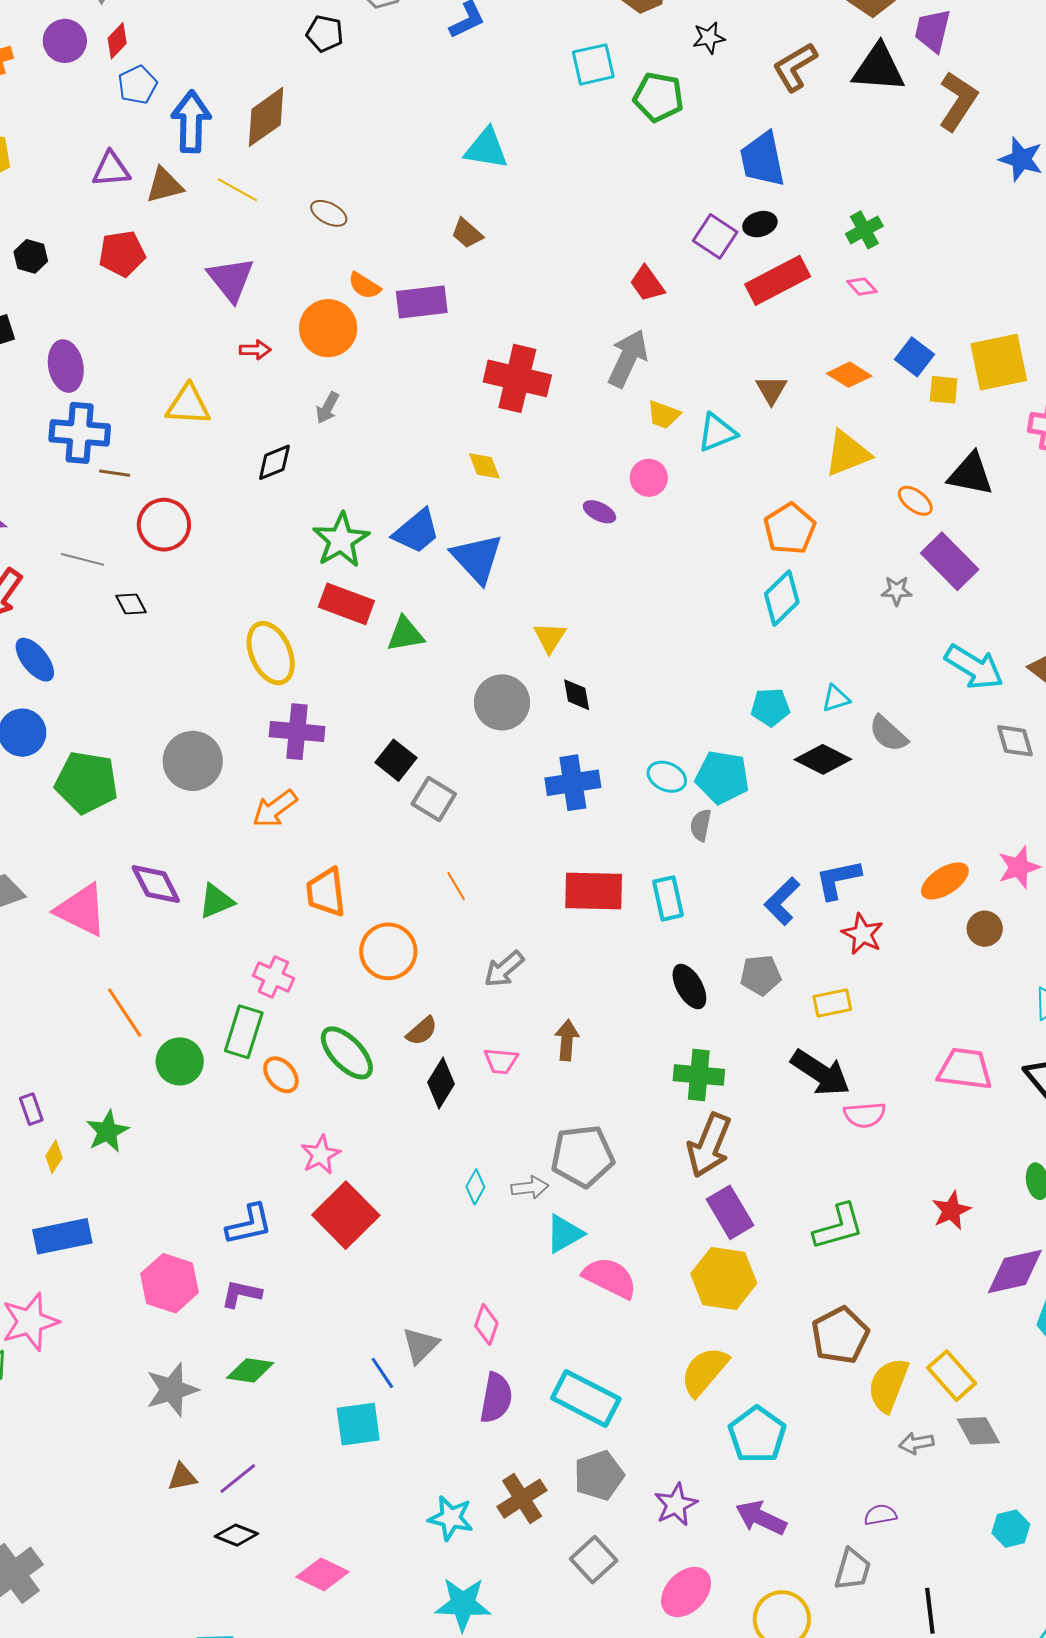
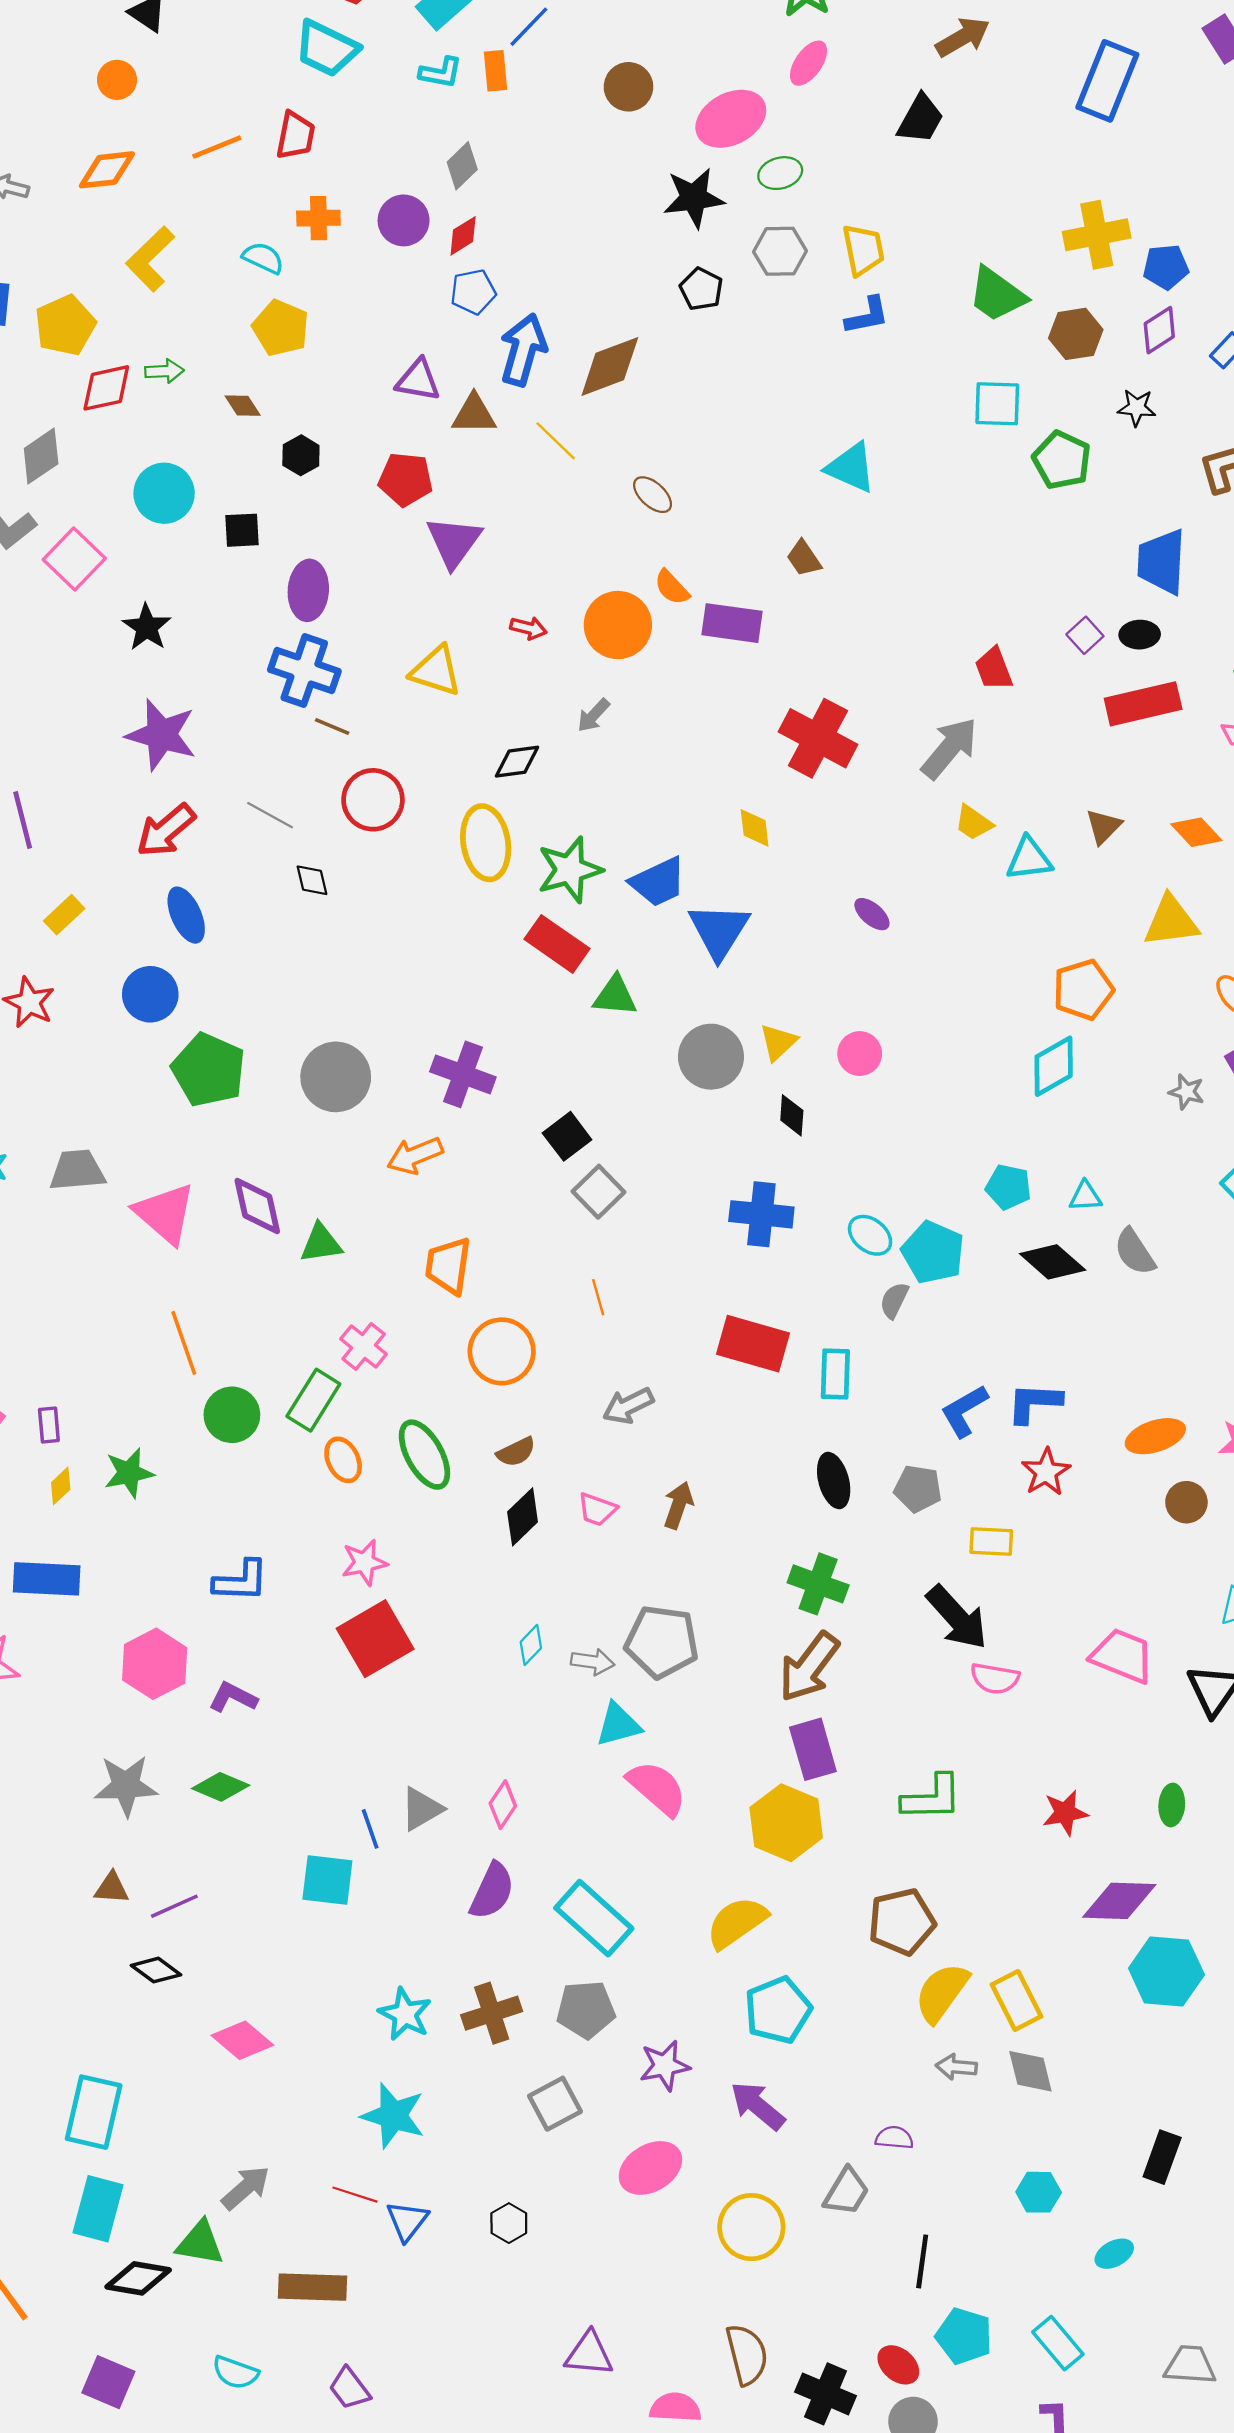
purple square: (715, 236) -> (1085, 635), size x0.7
purple triangle: (231, 279) -> (454, 542), moved
pink circle: (649, 478) -> (860, 1054), moved
yellow ellipse: (271, 653) -> (486, 843), moved
gray circle: (502, 702) -> (711, 1057), moved
blue L-shape: (249, 1224) -> (241, 1581), moved

